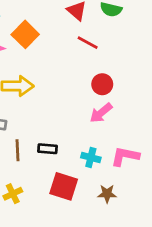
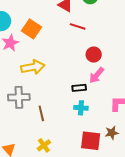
black rectangle: (48, 149) -> (79, 88), moved
cyan cross: (91, 158) -> (81, 108), moved
red square: (64, 186) -> (91, 141), moved

